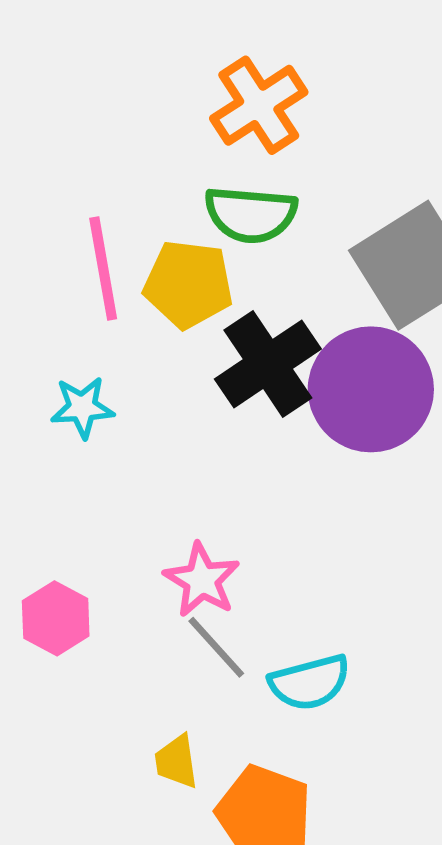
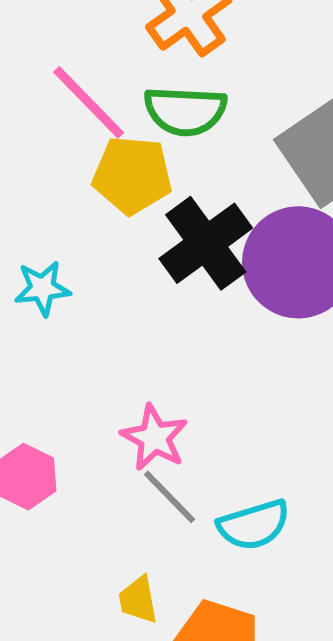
pink line: (103, 268) -> (89, 102), moved, turned -32

